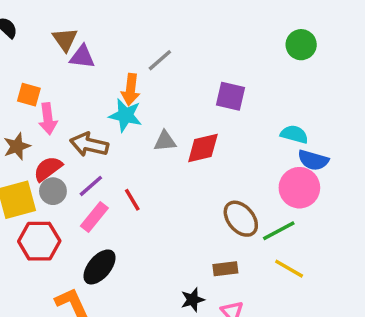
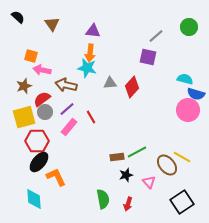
purple triangle: (82, 57) -> (93, 31), moved
gray line: (160, 60) -> (156, 36), moved
pink arrow: (48, 119) -> (42, 70), turned 108
red diamond: (203, 148) -> (132, 87), turned -35
brown ellipse: (241, 219) -> (167, 165), moved
green line: (279, 231) -> (137, 152), moved
black ellipse: (100, 267) -> (39, 162), moved
brown rectangle: (225, 269) -> (117, 157), moved

